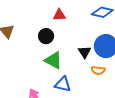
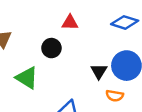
green triangle: (53, 60) -> (27, 78), moved

